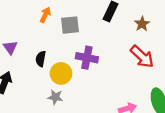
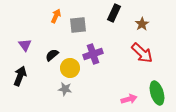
purple cross: (87, 58) -> (93, 54), turned -30
black semicircle: (41, 59) -> (52, 55), turned 40

